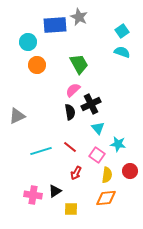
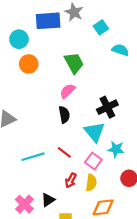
cyan square: (122, 31) -> (101, 27), moved
black cross: (91, 104) -> (107, 107), moved
cyan triangle: (98, 128) -> (94, 132), size x1.5
yellow semicircle: (107, 175) -> (91, 183), moved
pink cross: (33, 195) -> (24, 204), turned 36

